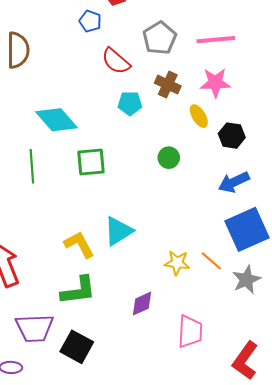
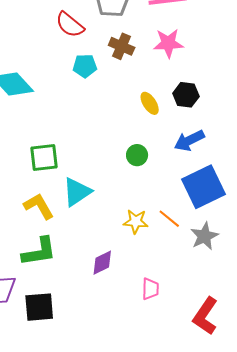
yellow ellipse: (199, 116) -> (150, 103), moved
green circle: (169, 158) -> (137, 155), moved
green square: (91, 162) -> (44, 157), moved
pink trapezoid: (190, 332) -> (150, 289), size x0.7
black square: (77, 347) -> (39, 307), turned -32

